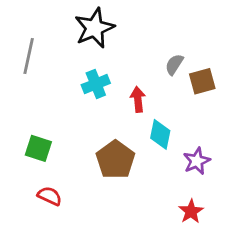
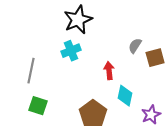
gray line: (29, 56) -> (31, 71), moved
cyan cross: (96, 84) -> (71, 51), moved

